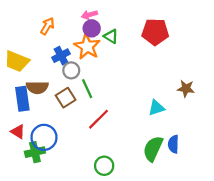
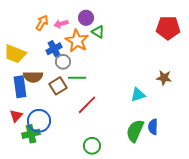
pink arrow: (89, 15) -> (61, 24), moved
purple circle: (92, 28) -> (86, 18), moved
red pentagon: (155, 32) -> (168, 28), moved
green line: (87, 89) -> (77, 78), turned -66
red triangle: (18, 132) -> (16, 116), turned 40

